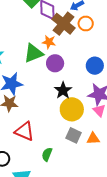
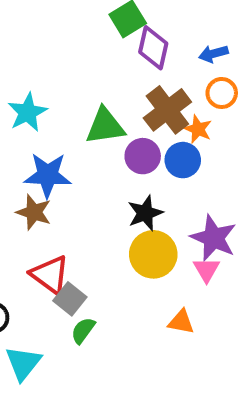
brown cross: (63, 24) -> (167, 110), moved
orange star: (49, 42) -> (198, 129), moved
blue circle: (95, 66) -> (183, 160), moved
gray square: (74, 135) -> (70, 299), moved

